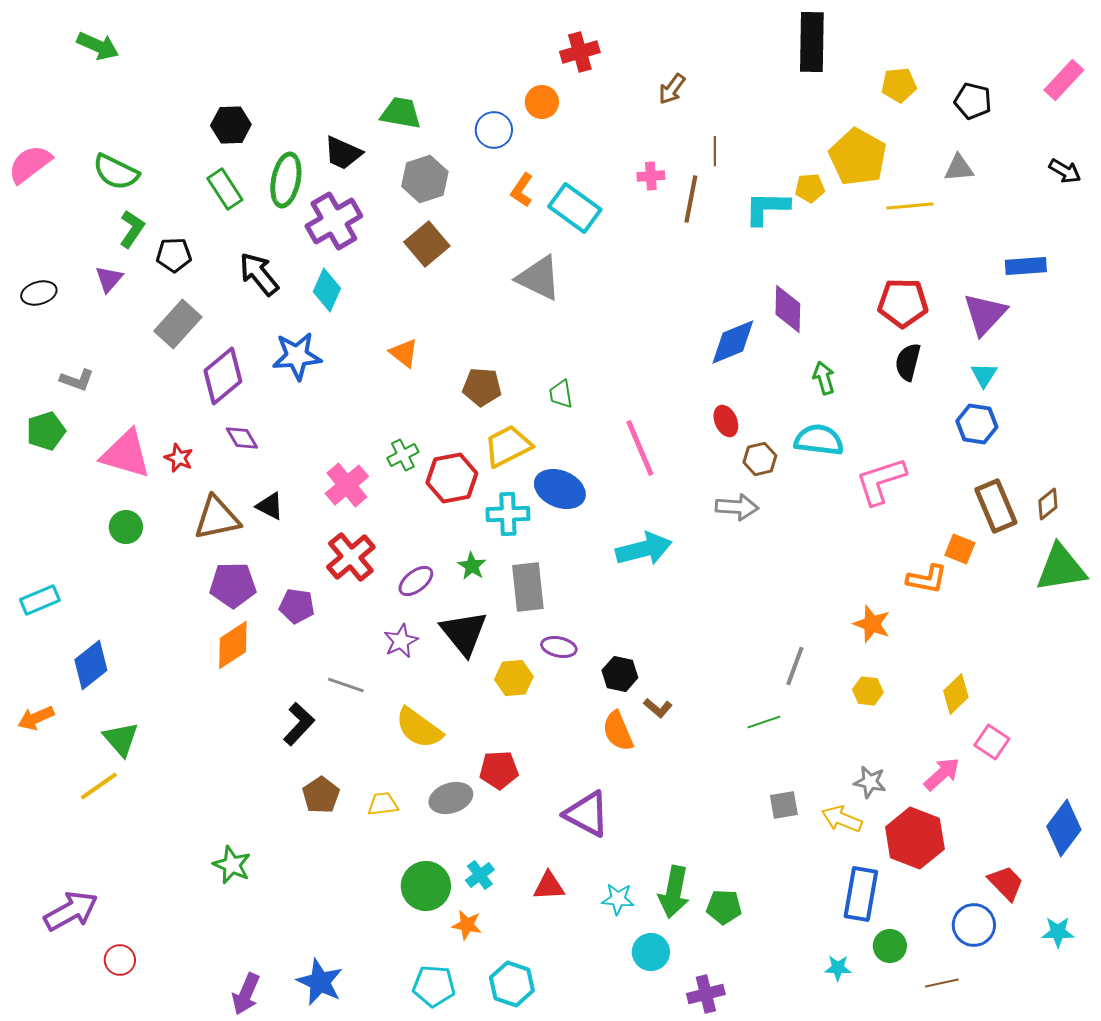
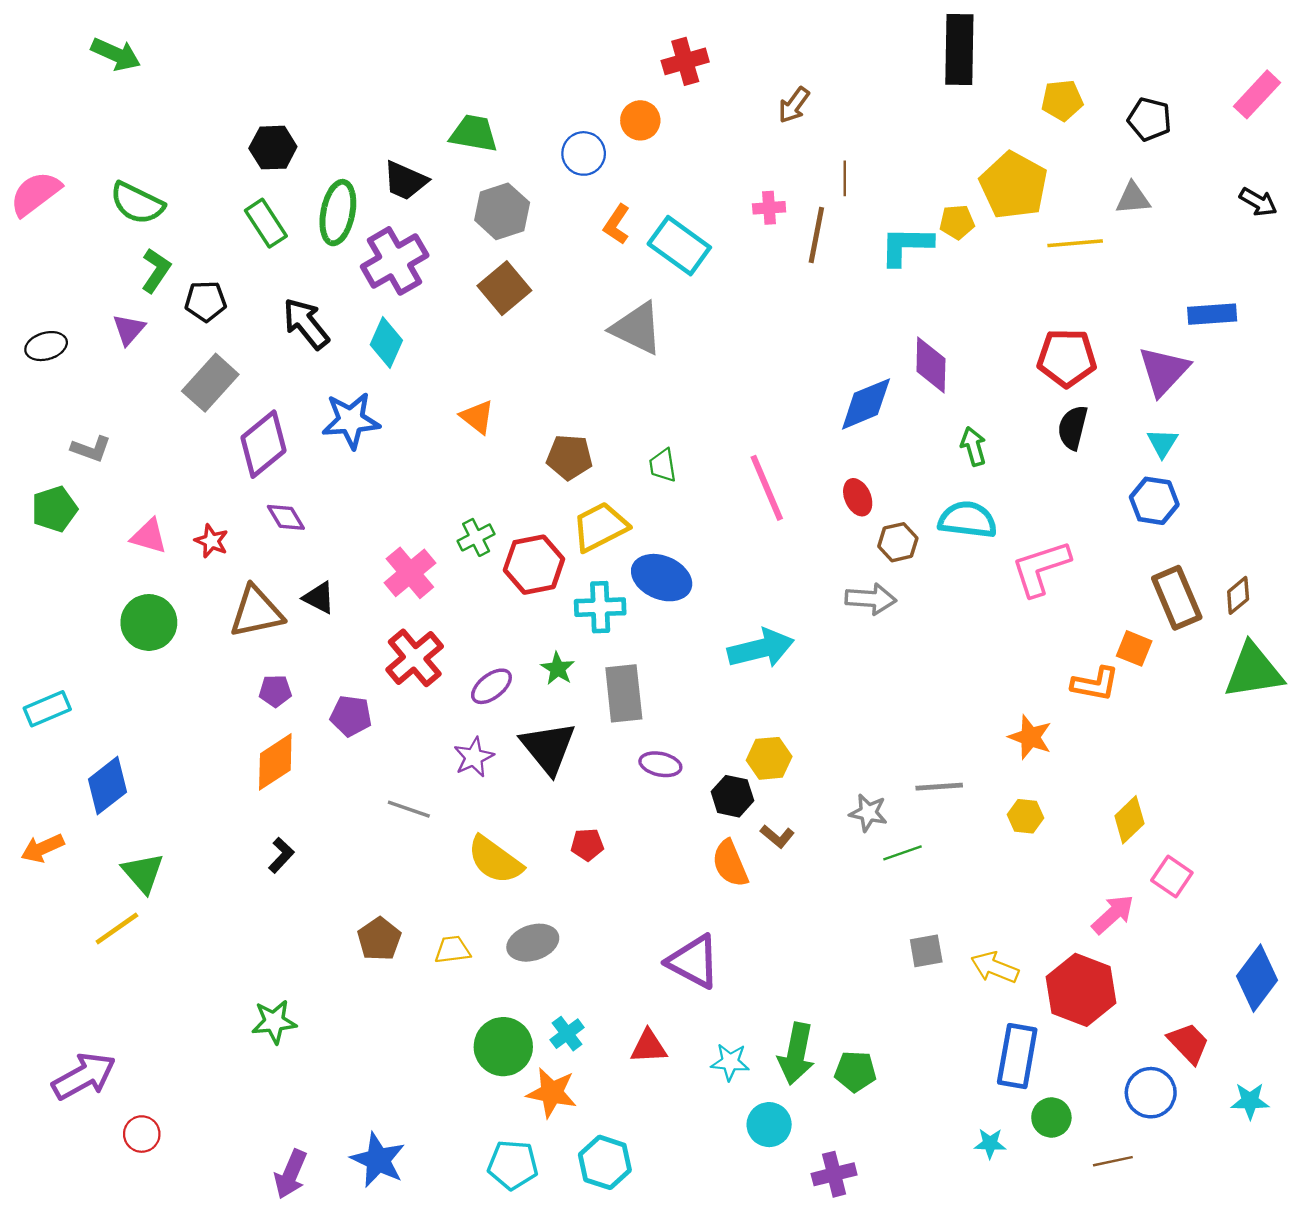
pink line: (640, 448) -> (767, 488), moved
pink triangle: (126, 454) -> (149, 536), size x0.6
green circle: (126, 527) -> (149, 622), size x1.4
purple pentagon: (233, 585) -> (275, 691), size x0.6
gray line: (795, 666) -> (939, 787), turned 66
yellow hexagon: (514, 678) -> (769, 758), moved
black L-shape: (299, 724) -> (281, 855), moved, size x0.7
red pentagon: (499, 770) -> (587, 845), moved, size x0.7
gray star: (870, 782) -> (868, 813), moved
green star: (232, 865) -> (274, 1022), turned -30
orange star: (467, 925) -> (552, 1093), size x1.4

